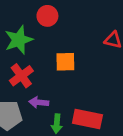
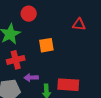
red cross: (21, 76) -> (16, 60), turned 30

